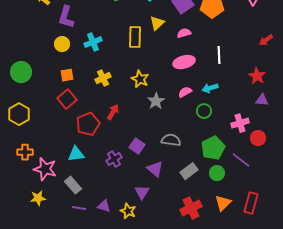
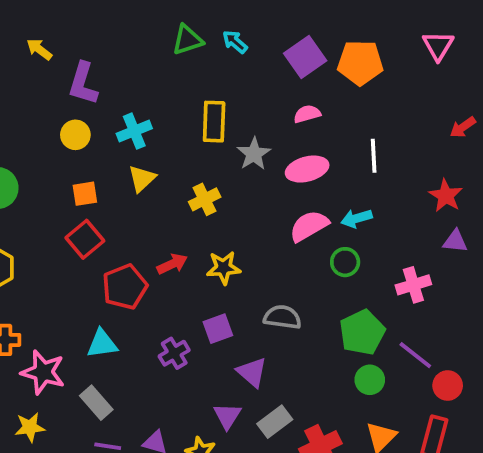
yellow triangle: (157, 23) -> (142, 179), moved
yellow cross: (103, 78) -> (205, 199), moved
yellow star: (140, 79) -> (224, 268), moved, turned -30
pink semicircle: (185, 92) -> (309, 226), size x1.5
gray star: (156, 101) -> (254, 154), moved
red arrow: (113, 112) -> (172, 264), turned 35
red circle: (258, 138) -> (448, 386), moved
purple square: (137, 146) -> (218, 329), turned 35
gray rectangle: (189, 171) -> (275, 422), moved

